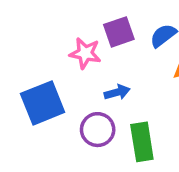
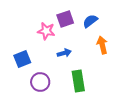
blue square: (43, 103) -> (22, 59), size x0.7
purple circle: (98, 130) -> (40, 82), moved

